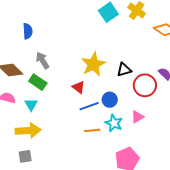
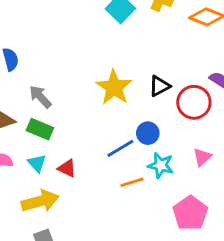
red triangle: (79, 87) -> (67, 168), moved
pink triangle: (137, 117) -> (202, 157), moved

